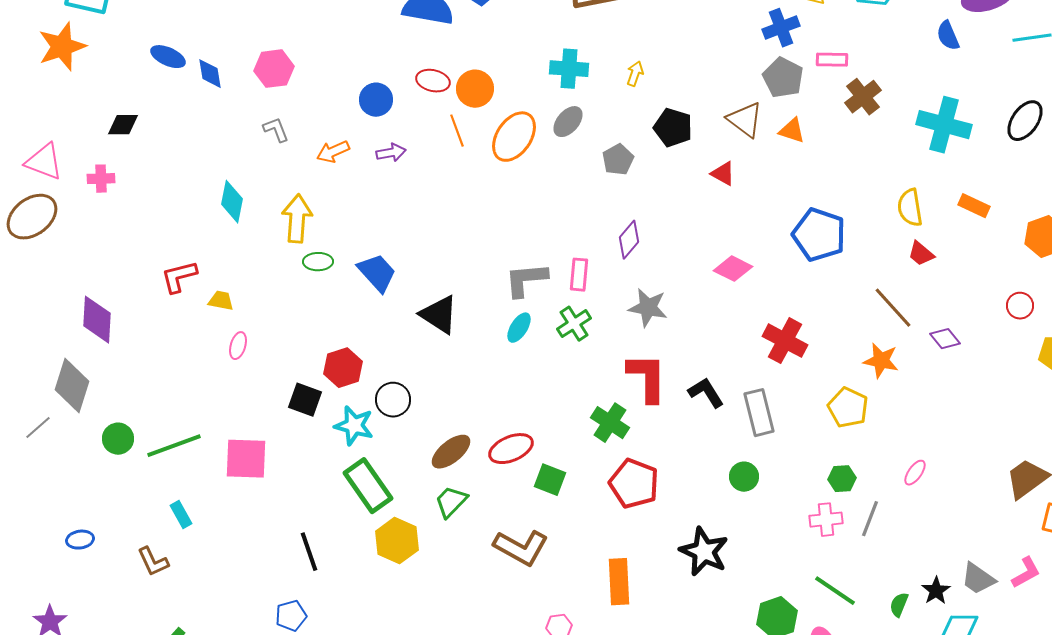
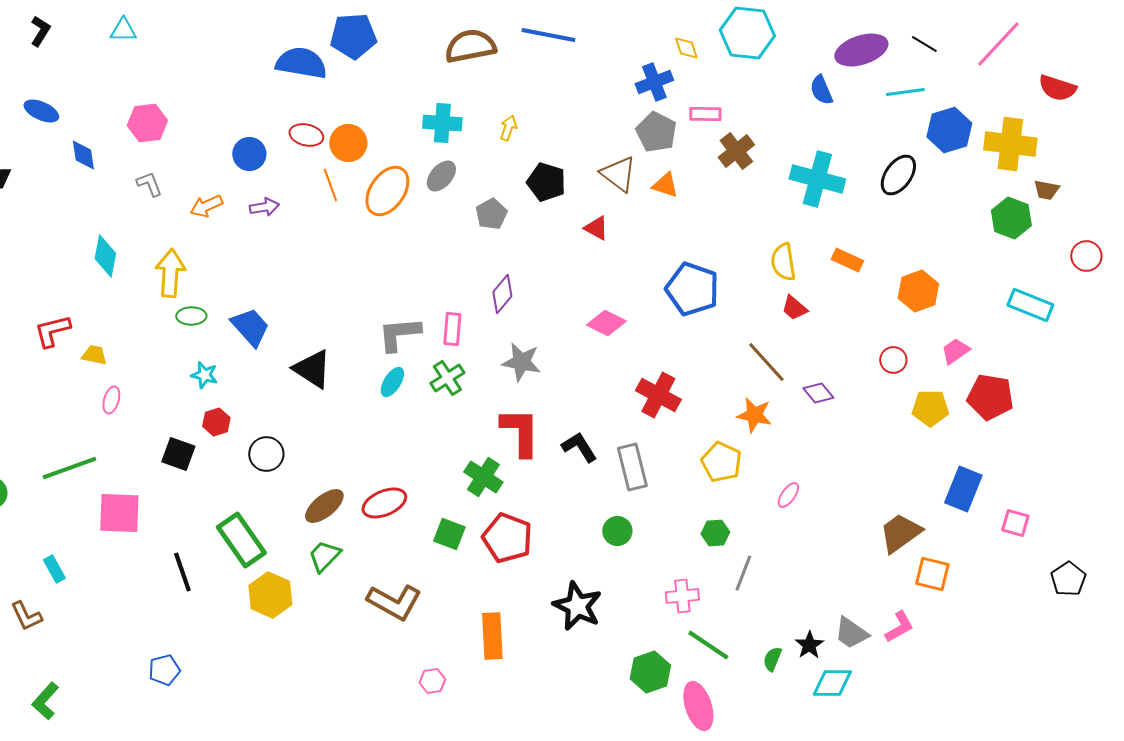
blue diamond: (210, 74) -> (83, 155), moved
red hexagon: (343, 368) -> (216, 422), size x0.7
cyan star: (354, 426) -> (204, 375), moved, size x0.7
green line: (174, 446) -> (69, 468), moved
pink ellipse: (915, 473) -> (788, 495), moved
green square: (550, 480) -> (449, 534), moved
pink cross: (826, 520) -> (682, 596), moved
black line: (309, 552) -> (182, 572), moved

